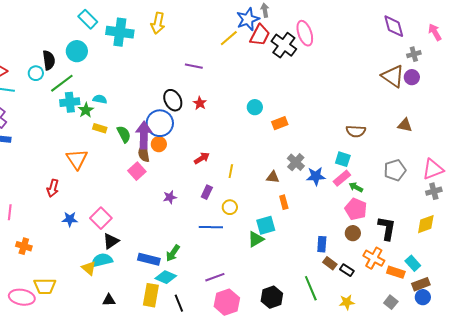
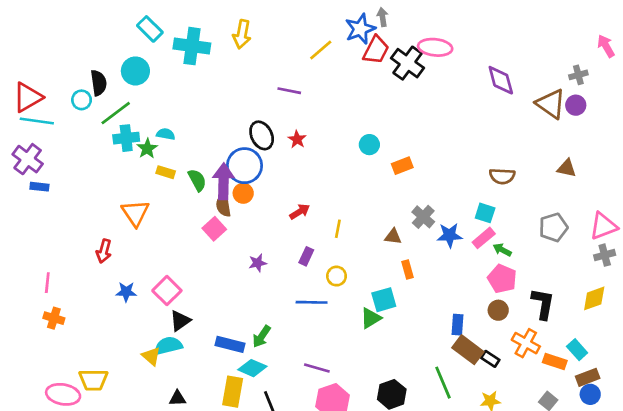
purple diamond: (394, 26) -> (501, 80), moved
pink ellipse: (305, 33) -> (435, 47), turned -65
yellow line: (229, 38) -> (321, 50), moved
orange cross: (24, 246) -> (54, 318), moved
brown rectangle: (330, 263) -> (468, 350), size x1.6
purple line: (215, 277) -> (317, 368), turned 36

